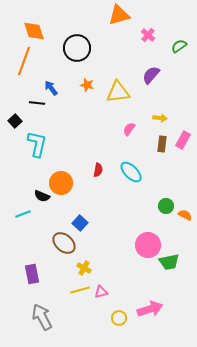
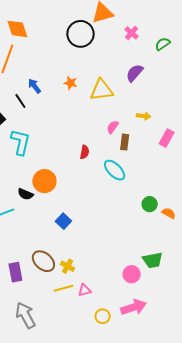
black circle: (77, 48) -> (81, 34), moved
black line: (37, 103) -> (20, 101), turned 49
brown rectangle: (162, 144) -> (125, 142), moved
red semicircle: (98, 170) -> (85, 152), moved
brown ellipse: (64, 243) -> (43, 261), moved
pink circle: (148, 245) -> (132, 274), moved, size x0.7

